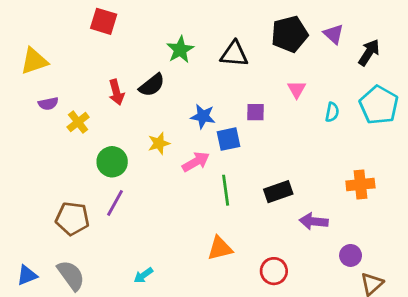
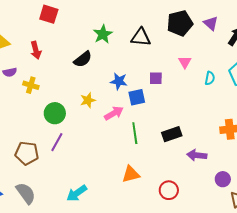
red arrow: (116, 92) -> (36, 50), moved
yellow cross: (78, 122) -> (31, 85), turned -35
cyan arrow: (143, 275) -> (77, 193), size x1.5

